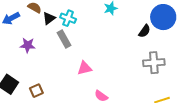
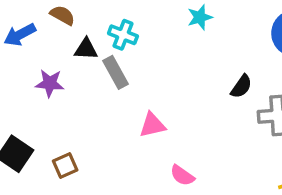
black triangle: (49, 18) -> (86, 49), moved, turned 40
black semicircle: (145, 31) -> (241, 86), moved

